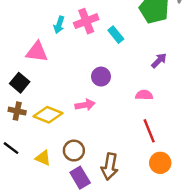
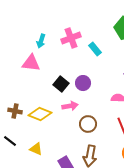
cyan arrow: (59, 25) -> (41, 41), moved
black square: (20, 83) -> (61, 84), moved
brown circle: (74, 151) -> (88, 124), moved

